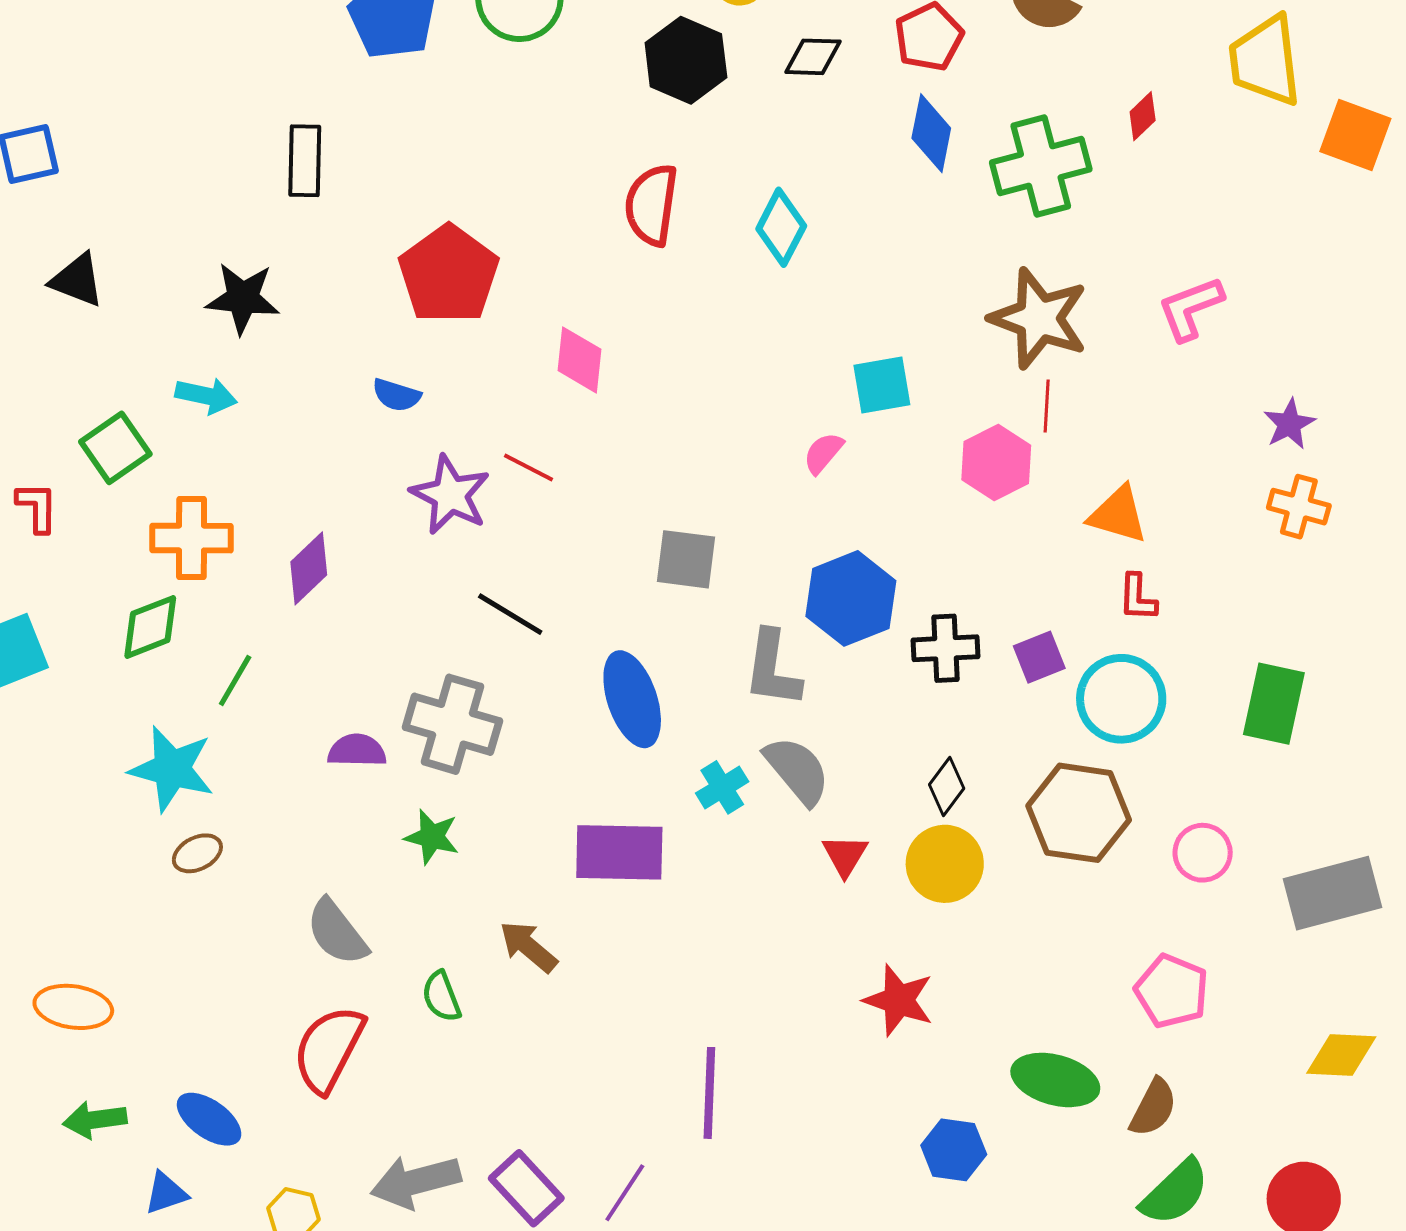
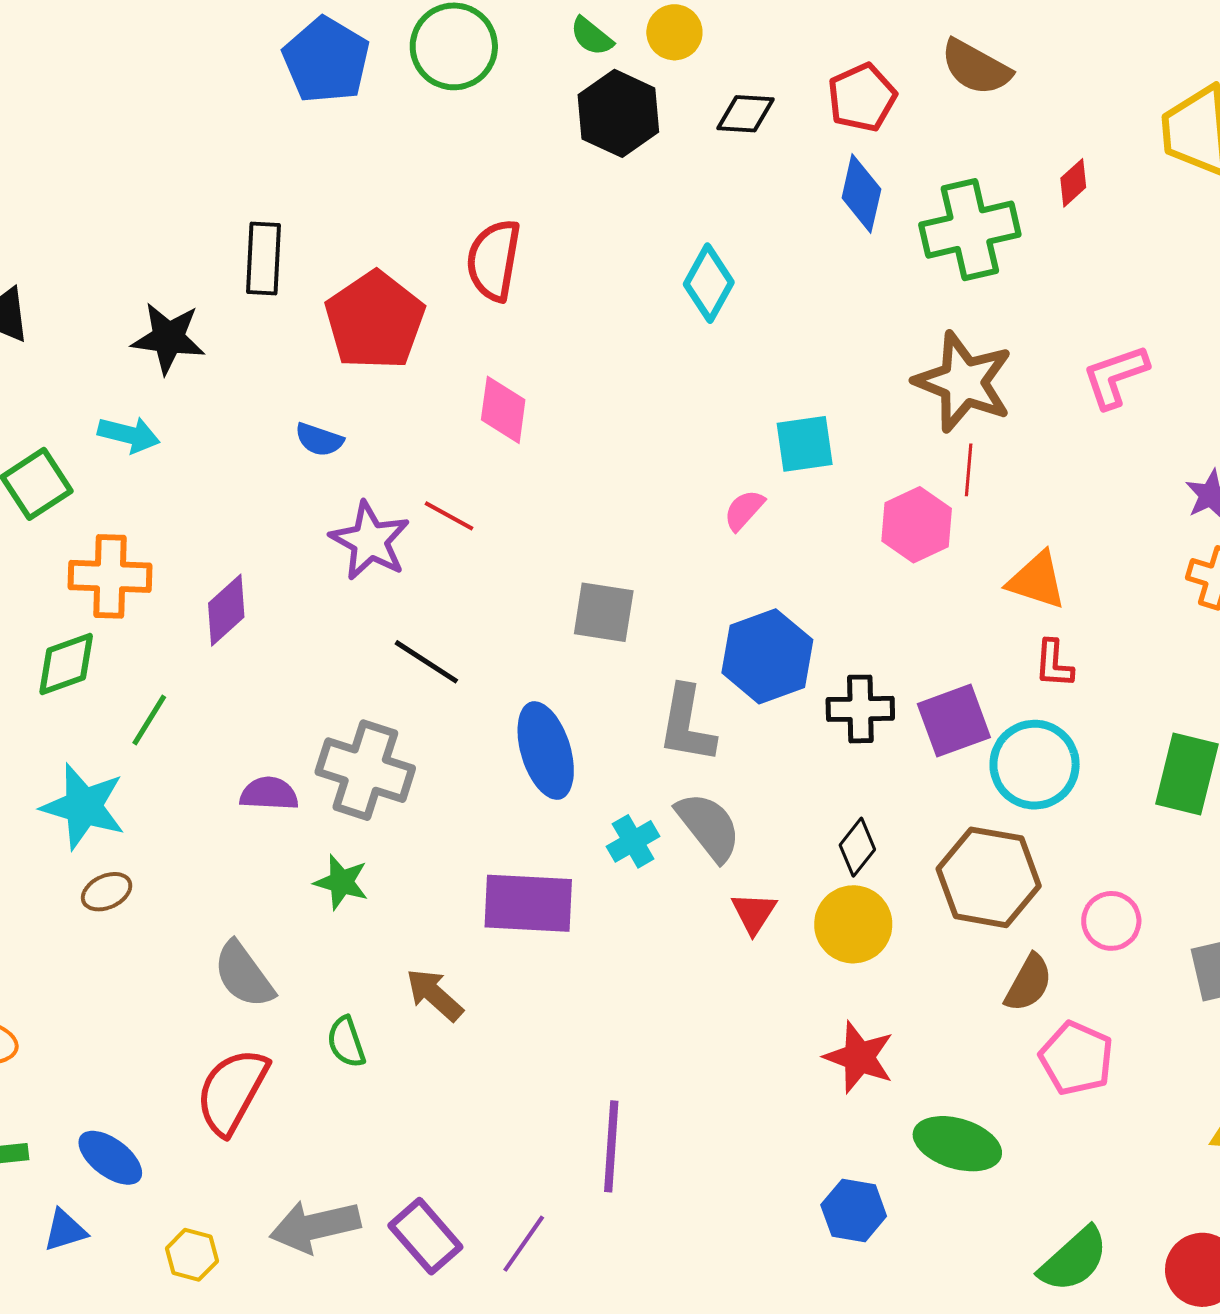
black rectangle: (305, 161) -> (263, 259), moved
red semicircle: (651, 205) -> (494, 260), moved
purple square: (1039, 657) -> (954, 721), size x1.4
red star: (899, 1000) -> (859, 1057), moved
brown semicircle: (1153, 1108) -> (1029, 983), moved

